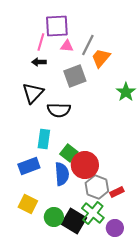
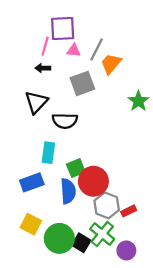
green square: (69, 153) -> (76, 168), turned 30
green circle: (54, 217) -> (59, 238), size x1.4
black square: (74, 221) -> (81, 243), size x0.7

